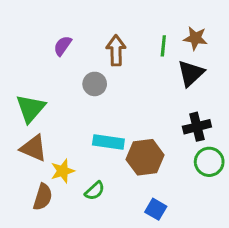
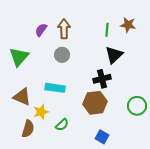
brown arrow: (116, 50) -> (64, 29), moved
black triangle: (191, 73) -> (114, 55), moved
green triangle: (31, 108) -> (19, 57), moved
black cross: (197, 127) -> (102, 79), moved
cyan rectangle: (108, 142) -> (55, 88), moved

